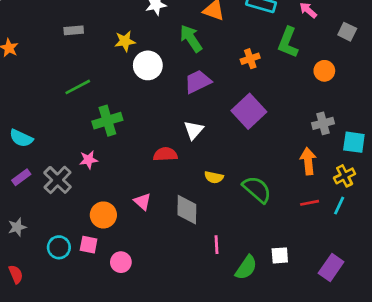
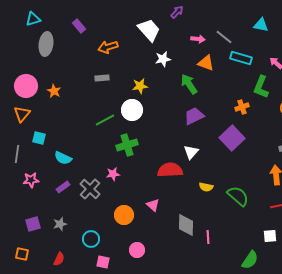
orange cross: (250, 59) -> (242, 107), moved
white circle: (148, 65) -> (132, 110), moved
red semicircle: (165, 154) -> (170, 170), size x1.4
gray diamond: (187, 210) -> (186, 225), moved
pink square: (89, 245) -> (103, 262), moved
white square: (280, 255) -> (270, 236), moved
green semicircle: (246, 268) -> (250, 260), moved
red semicircle: (16, 274) -> (59, 259), turned 48

